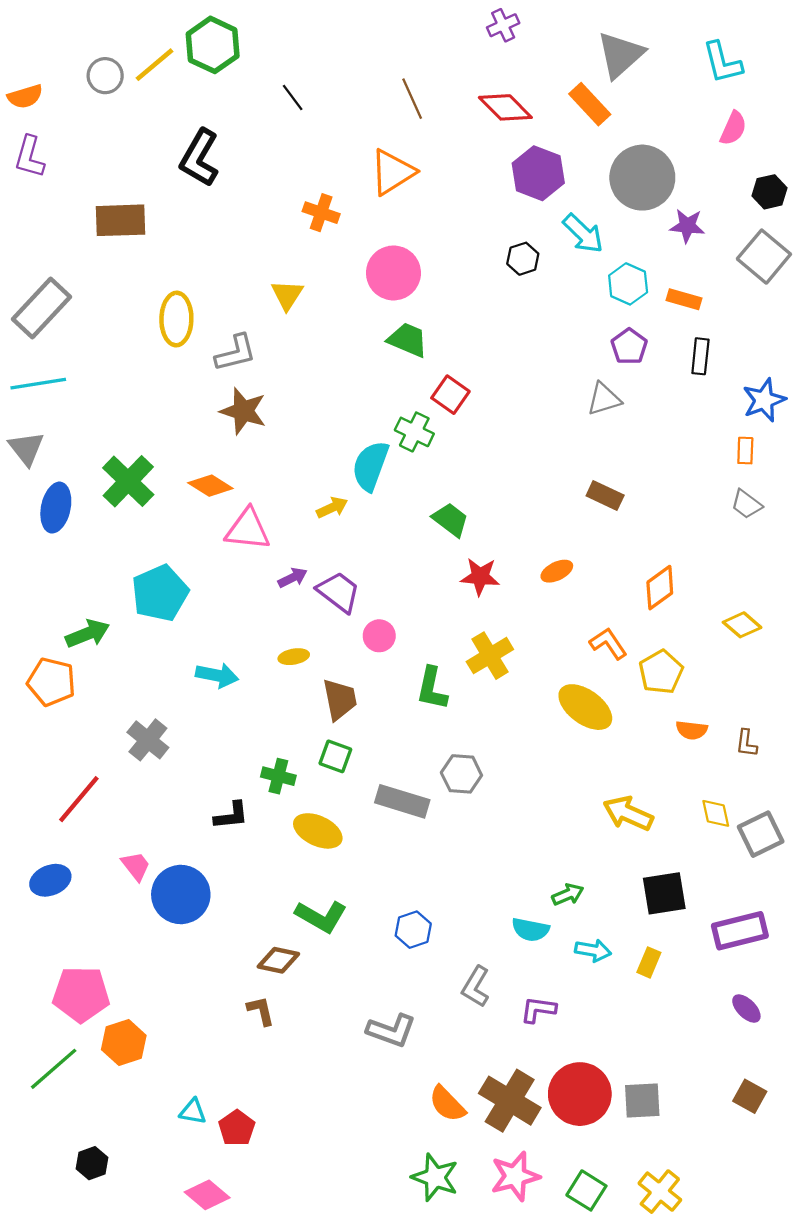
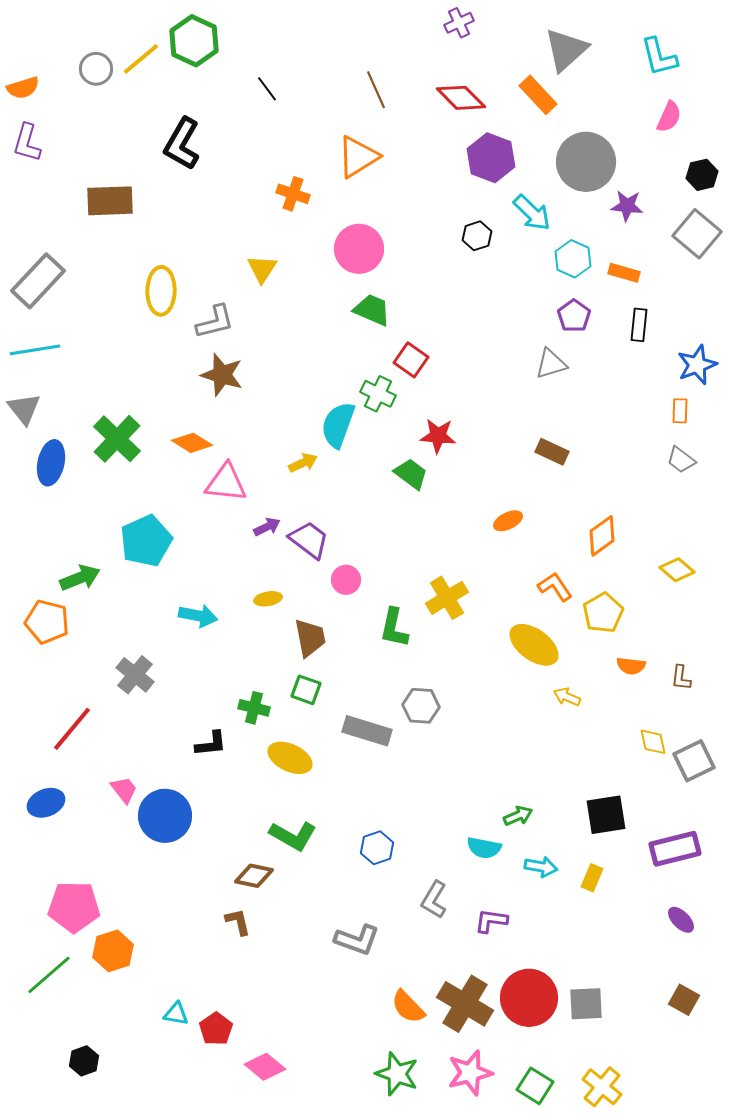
red star: (480, 577) -> (438, 436), moved
yellow arrow: (628, 813) -> (567, 697), moved, size x0.6
pink diamond: (207, 1195) -> (265, 1067), moved

